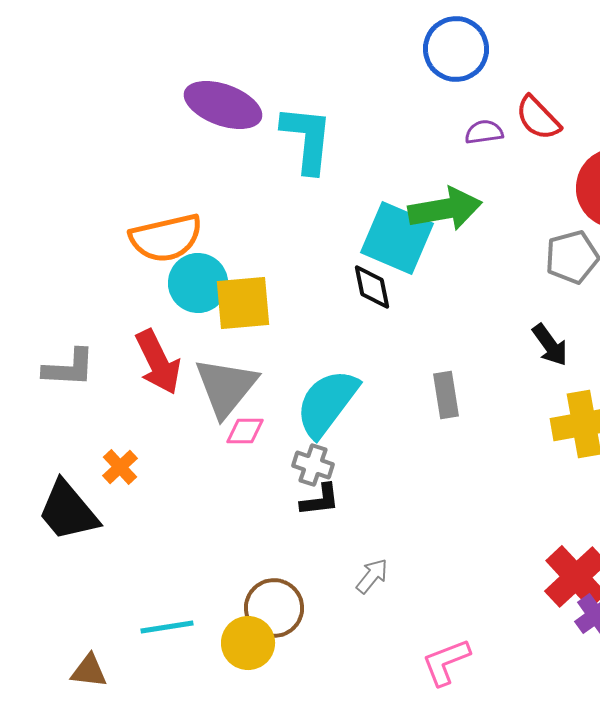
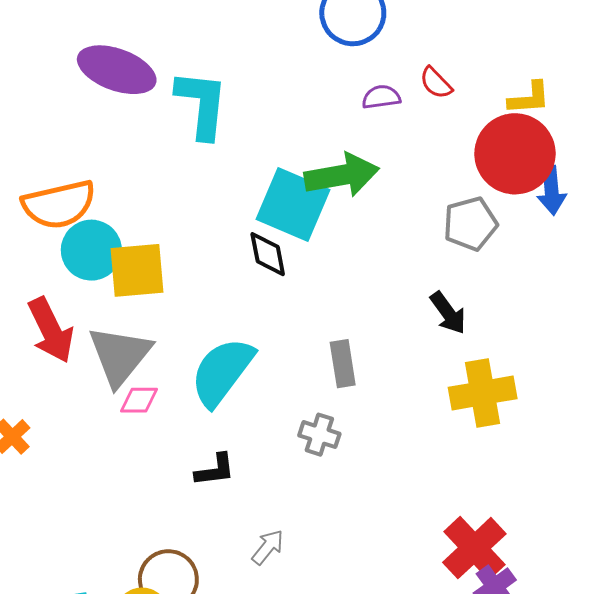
red semicircle: (538, 118) -> (436, 83), size x0.7
gray cross: (313, 465) -> (319, 435), moved

